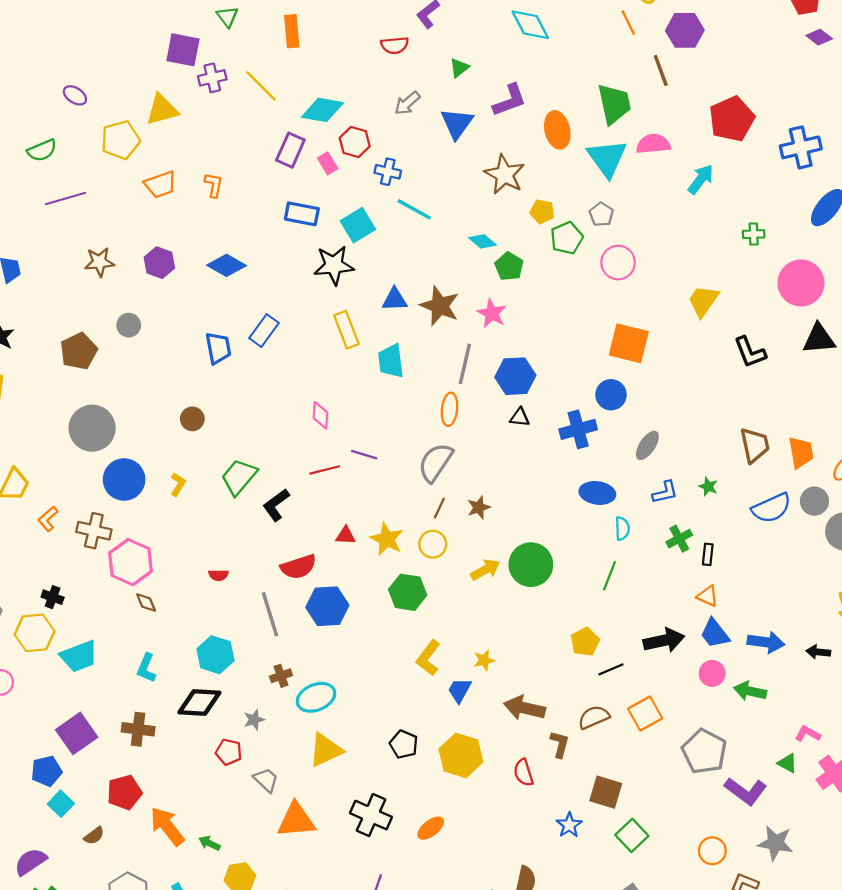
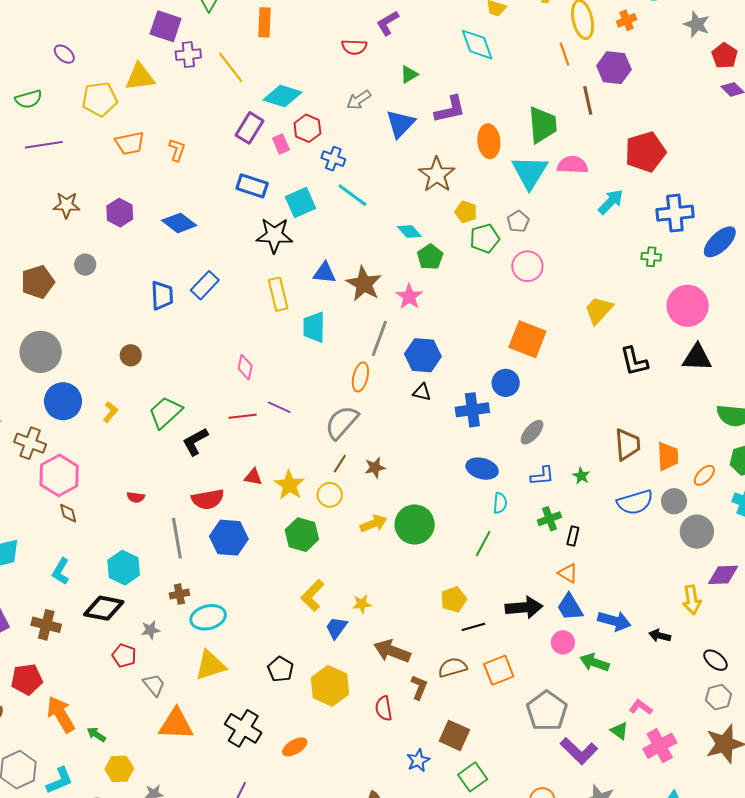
blue cross: (801, 147) -> (675, 213), moved

